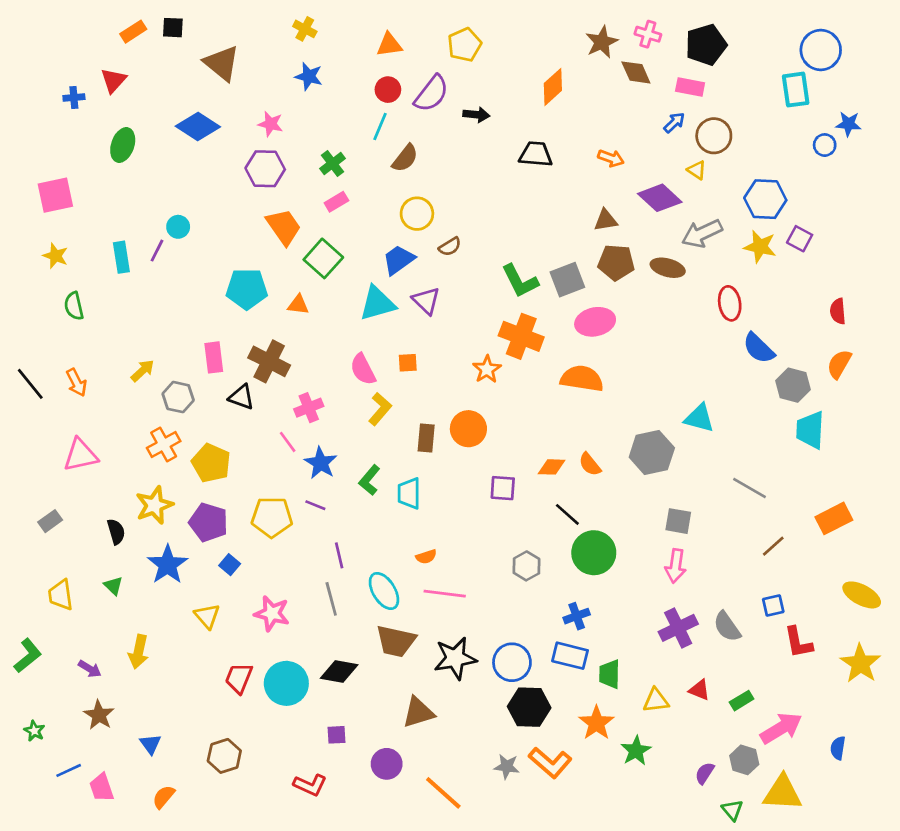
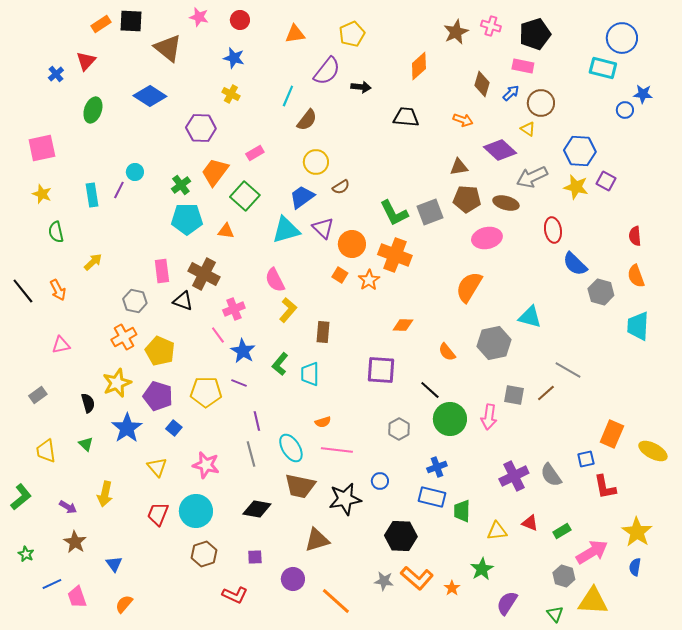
black square: (173, 28) -> (131, 21), size x1.4
yellow cross: (305, 29) -> (231, 94), moved
brown diamond: (636, 72) -> (482, 84), moved, turned 40
red circle: (388, 90) -> (240, 20), moved
cyan rectangle: (796, 90) -> (603, 68), turned -68
blue cross: (74, 98) -> (56, 74), turned -35
pink star: (270, 124) -> (199, 17), moved
green cross: (333, 163) -> (181, 185), moved
orange trapezoid: (284, 227) -> (215, 172), turned -108
pink ellipse: (595, 322) -> (487, 238), moved
orange square: (408, 363) -> (340, 275), moved, turned 35
orange semicircle: (839, 364) -> (636, 276), turned -50
yellow arrow: (143, 371) -> (93, 262), moved
orange semicircle: (582, 379) -> (469, 287), moved, turned -68
orange circle: (468, 429) -> (352, 244), moved
cyan trapezoid: (810, 430) -> (638, 326), moved
pink triangle: (80, 455) -> (61, 345), size x0.7
orange diamond: (552, 467) -> (403, 325), moved
purple square: (503, 488) -> (381, 370), size x1.4
orange rectangle: (834, 518) -> (612, 434), moved, turned -40
brown line: (773, 546) -> (546, 393), moved
pink arrow: (676, 566) -> (489, 417), moved
blue circle: (512, 662) -> (380, 481), moved, size x0.6
yellow star: (860, 664) -> (637, 532), moved
red trapezoid: (239, 678) -> (158, 514), moved
cyan circle: (286, 683) -> (196, 511), moved
orange star: (596, 723) -> (452, 588), moved, size x0.6
brown hexagon: (224, 756) -> (204, 554), moved
purple semicircle: (705, 773) -> (507, 603), moved, size x1.4

